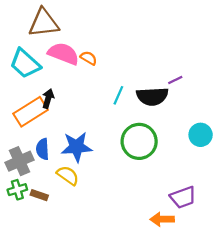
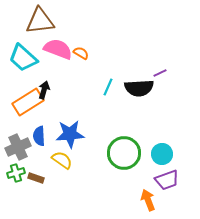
cyan circle: (201, 135) -> (162, 154), moved
green circle: (139, 141) -> (124, 153), moved
orange arrow: (162, 219) -> (148, 200), turned 70

